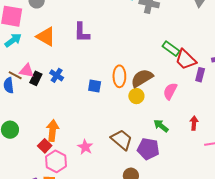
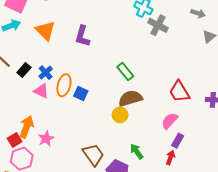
green rectangle: (171, 49) -> (125, 72), moved
pink triangle: (27, 71) -> (41, 91), moved
purple rectangle: (200, 75) -> (178, 141), moved
orange ellipse: (119, 76) -> (64, 85), moved
pink semicircle: (170, 91) -> (170, 121), moved
pink star: (85, 147) -> (46, 139), moved

